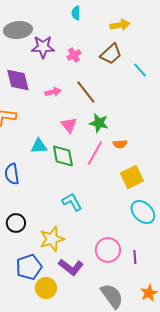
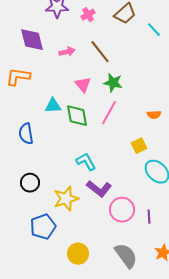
orange semicircle: (120, 144) -> (154, 115), moved
yellow square: (132, 177) -> (139, 146), moved, size x0.7
purple L-shape: (71, 267) -> (99, 189), moved
yellow circle: (46, 288) -> (78, 254), moved

